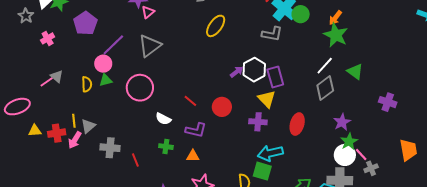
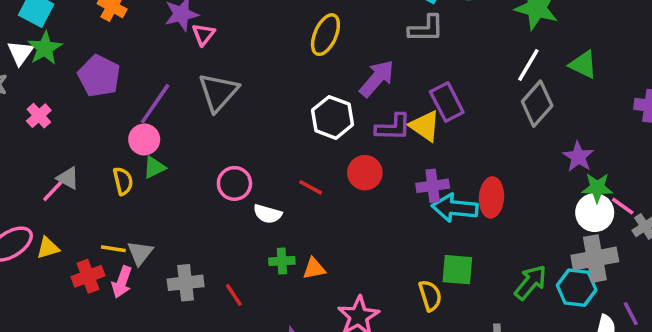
white hexagon: (254, 70) -> (332, 117), moved
purple arrow: (237, 72) -> (377, 78), moved, size x1.6
pink circle: (140, 88) -> (234, 183), moved, size x0.7
yellow triangle: (267, 99) -> (425, 126), moved
red line: (190, 101) -> (311, 187), moved
yellow line: (74, 121) -> (113, 249), turned -64
red ellipse: (297, 124) -> (491, 197), moved
purple L-shape: (196, 130) -> (393, 127), moved
yellow triangle: (35, 131) -> (48, 248), moved
green star: (349, 141) -> (597, 188), turned -30
cyan arrow: (270, 153) -> (455, 208), moved, turned 30
orange triangle: (193, 156) -> (314, 269), moved

